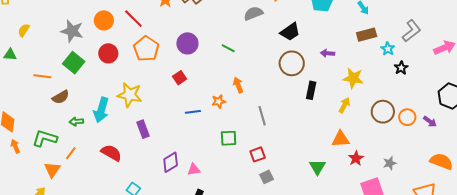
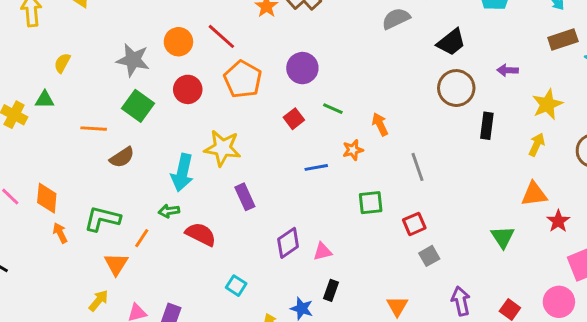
green line: (228, 48) -> (333, 109), moved
yellow star: (353, 78) -> (547, 104), turned -30
green arrow: (76, 122) -> (169, 211), moved

